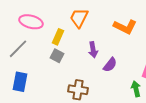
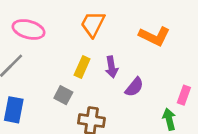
yellow rectangle: (58, 37) -> (82, 67), moved
gray square: (57, 56) -> (63, 95), moved

